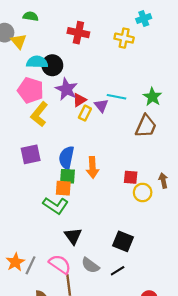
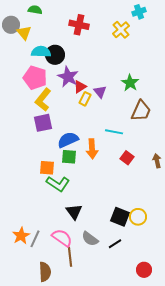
yellow cross: (124, 38) -> (121, 30), turned 36
cyan line: (116, 97) -> (114, 132), moved
green star: (152, 97) -> (130, 83), moved
purple square: (31, 154) -> (43, 123), moved
blue semicircle: (66, 158) -> (68, 140), turned 55
red square: (131, 177) -> (127, 158), turned 32
orange square: (63, 188) -> (47, 168), moved
yellow circle: (143, 192) -> (138, 217), moved

